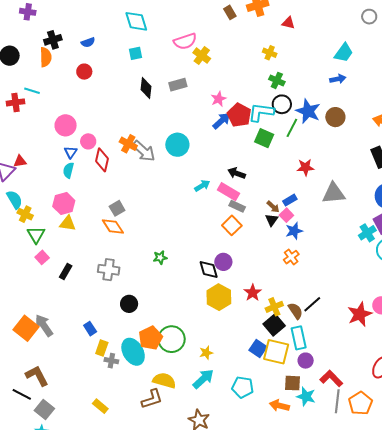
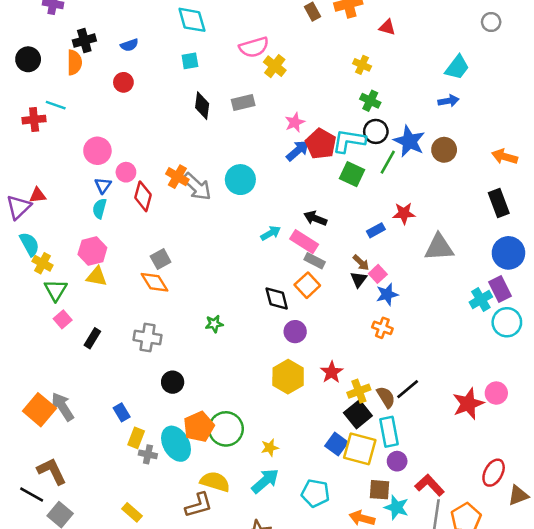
blue rectangle: (290, 200) -> (376, 230), moved
orange cross: (291, 257) -> (382, 328), turned -35
black diamond: (209, 269) -> (277, 298), moved

